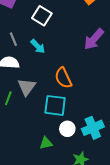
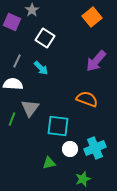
gray line: (13, 39) -> (17, 61), turned 48
orange semicircle: (63, 78) -> (87, 99), moved, turned 135

